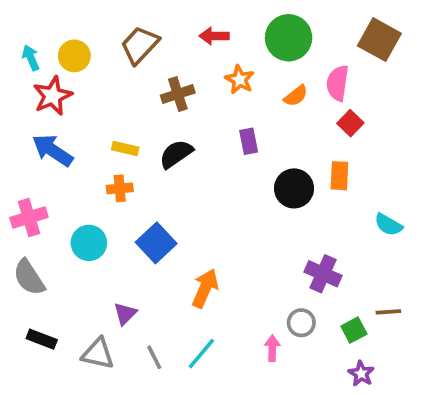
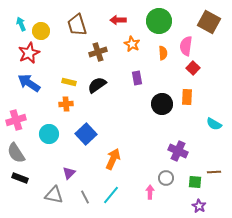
brown trapezoid: (140, 45) -> (77, 25), turned -60
cyan arrow: (31, 58) -> (21, 24), moved
orange semicircle: (296, 96) -> (163, 53), turned -56
green square: (354, 330) -> (195, 182), turned 32
black rectangle: (42, 339) -> (20, 178), moved

